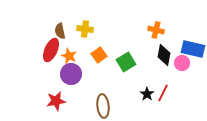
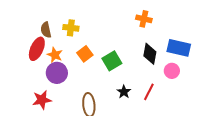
orange cross: (156, 30) -> (144, 19), moved
pink circle: (182, 63) -> (172, 71), moved
black star: (147, 94) -> (124, 92), moved

